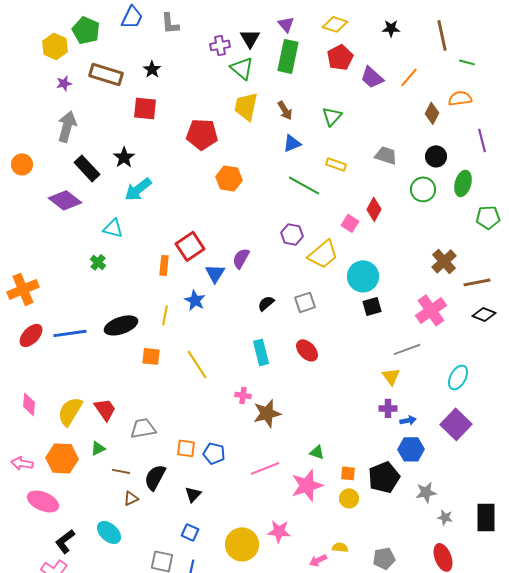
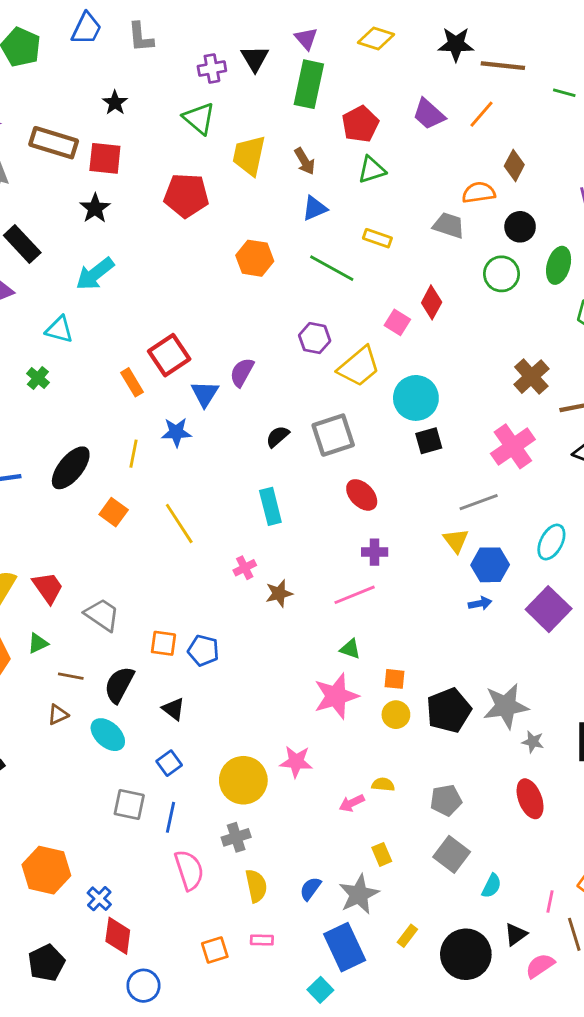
black star: (391, 28) -> (456, 44), size x1.4
brown line: (442, 35) -> (503, 66), moved, turned -72
red pentagon: (340, 57) -> (360, 124), moved
green triangle: (242, 68) -> (199, 118), moved
brown rectangle: (106, 74) -> (54, 143), moved
orange semicircle: (460, 98) -> (479, 193), moved
green triangle: (332, 116) -> (372, 170), turned 30
black star: (124, 157) -> (95, 208), moved
orange hexagon: (229, 178) -> (255, 258), moved
orange rectangle: (164, 265) -> (132, 382), turned -36
blue star: (195, 300) -> (176, 432), turned -30
gray square: (305, 302) -> (333, 435), size x1.4
black ellipse: (121, 325) -> (71, 468), turned -32
red ellipse: (307, 350) -> (362, 495), moved
orange square: (151, 356) -> (114, 512), turned 30
pink cross: (243, 395) -> (245, 568), turned -35
purple cross: (388, 408) -> (375, 552), moved
brown star: (267, 413) -> (279, 593), size x0.7
gray trapezoid: (143, 428) -> (102, 615), turned 44
blue hexagon: (411, 449) -> (490, 565), moved
pink line: (265, 468) -> (355, 595), moved
black pentagon: (384, 477) -> (449, 710), moved
gray star: (426, 492) -> (506, 706), size x1.5
black triangle: (193, 494) -> (173, 709), turned -36
brown triangle: (131, 498) -> (58, 715), moved
cyan ellipse: (109, 532) -> (108, 735), moved
blue square: (190, 532) -> (169, 763), turned 30

